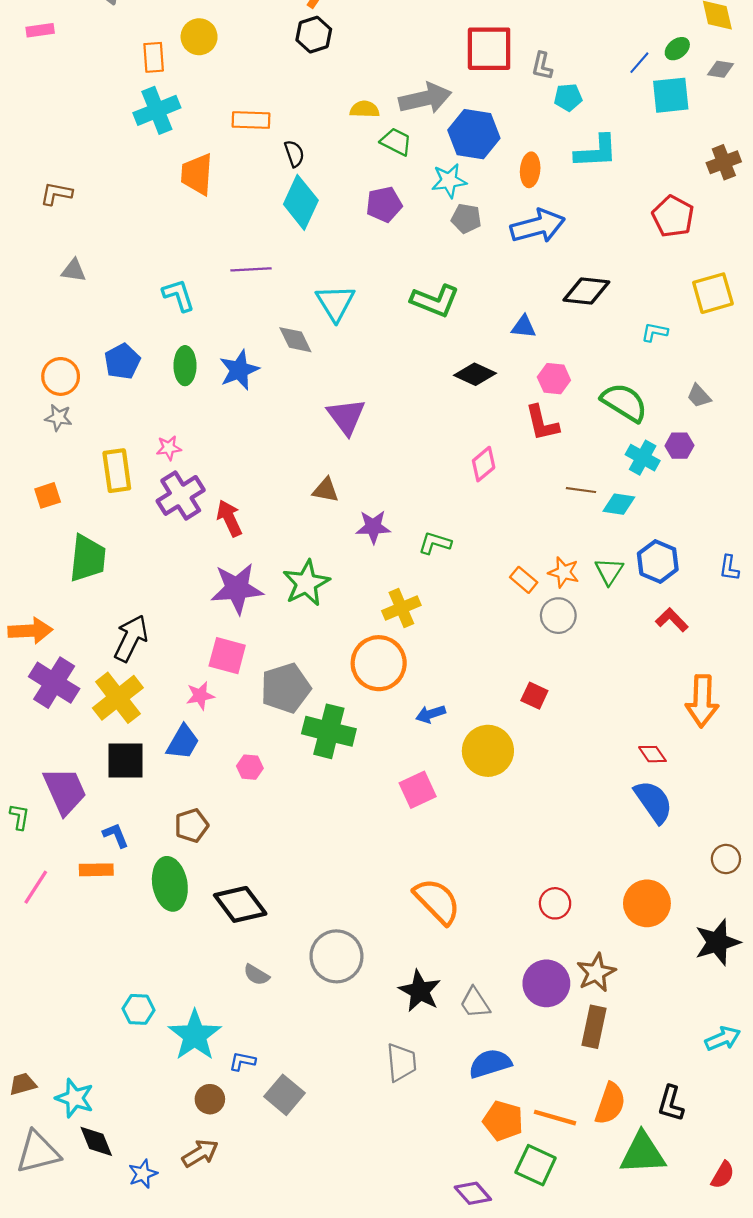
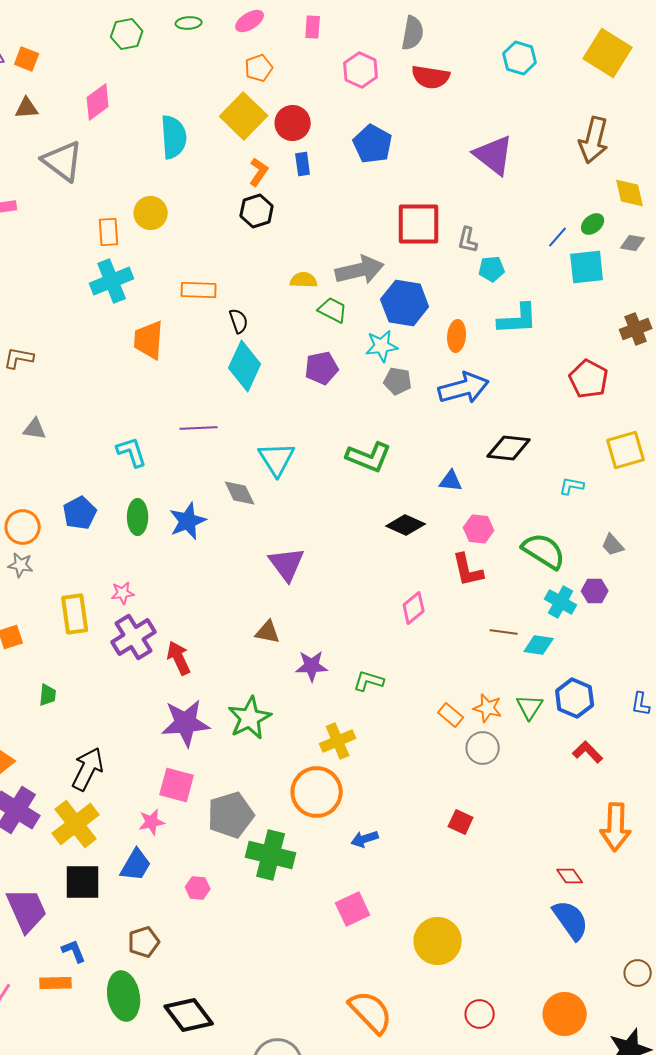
green trapezoid: (88, 558) -> (48, 695), size x0.5
yellow circle: (488, 751) -> (438, 941), moved

